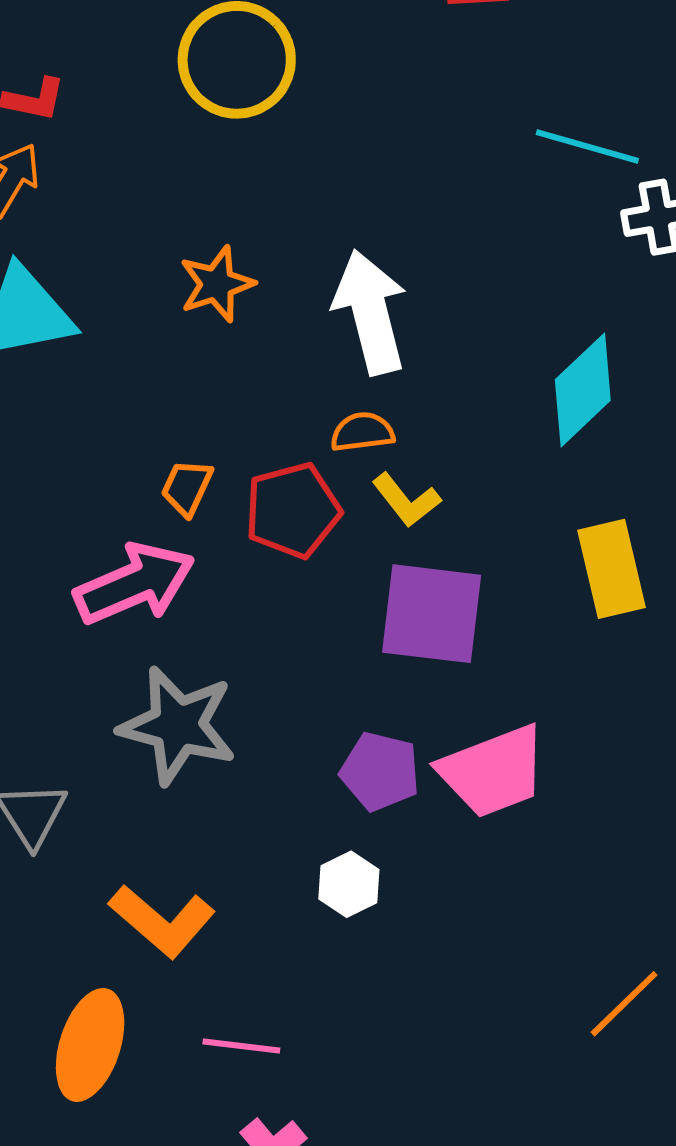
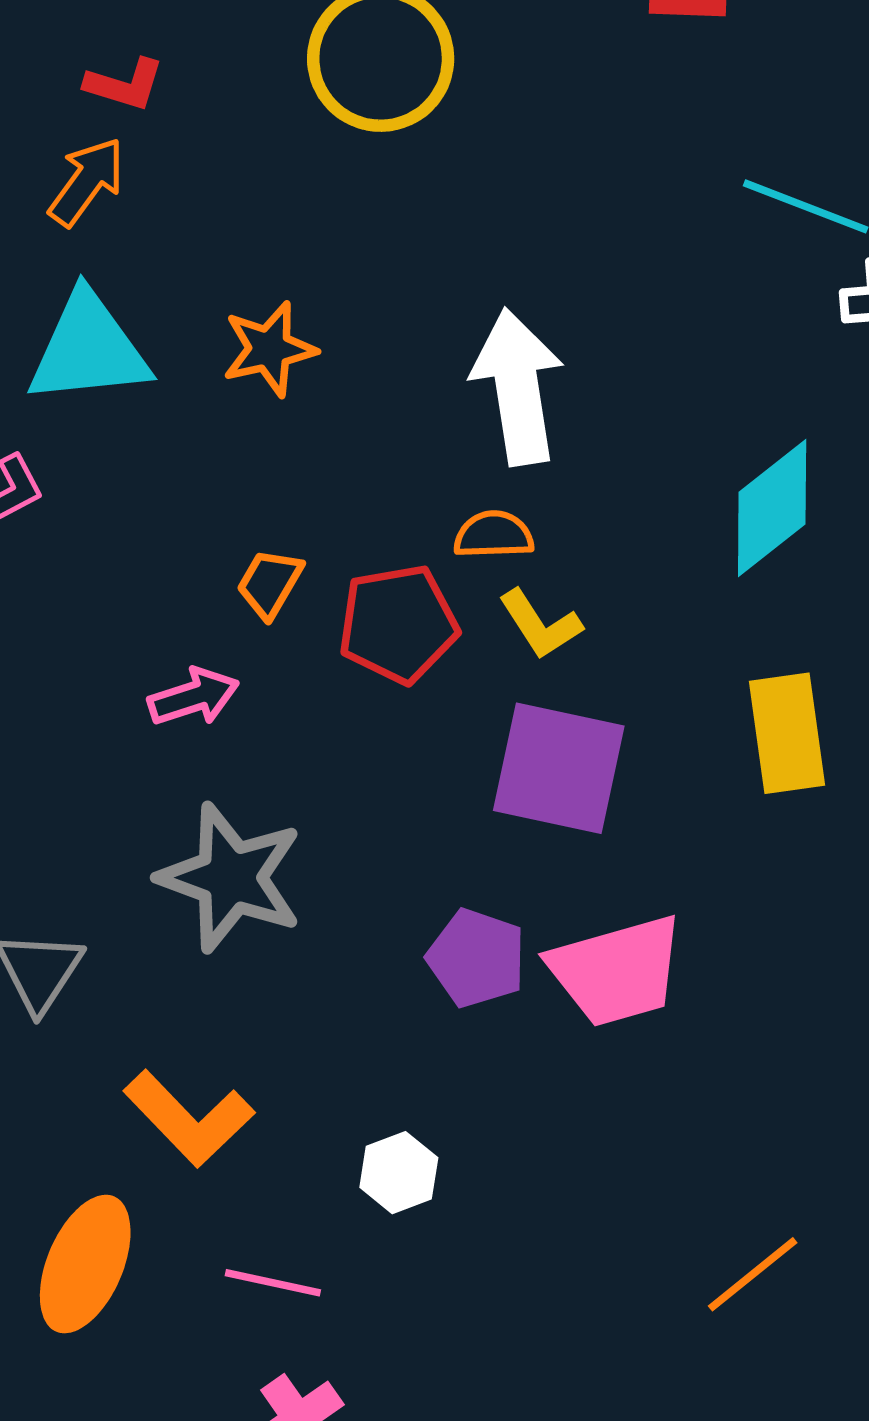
orange star: (217, 284) -> (269, 349), moved
pink arrow: (135, 584) -> (194, 697), size x0.6
white hexagon: (349, 884) -> (399, 1173), moved

